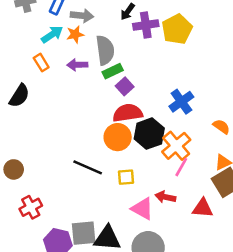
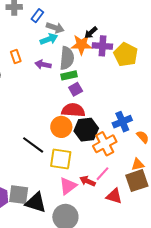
yellow pentagon: (177, 29) -> (126, 55), turned -30
cyan arrow: (52, 34) -> (49, 39), moved
orange star: (75, 34) -> (81, 45), moved, size x1.5
blue cross: (181, 102) -> (122, 122), moved
pink line: (181, 167) -> (102, 174), moved
yellow square: (126, 177) -> (61, 159), size x1.6
pink triangle: (142, 209) -> (68, 186), turned 42

